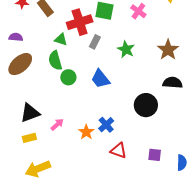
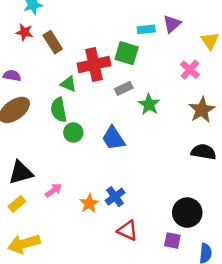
pink cross: (138, 11) -> (190, 70), moved
gray rectangle: (95, 42) -> (124, 88), moved, turned 32
black circle: (146, 105) -> (187, 213), moved
yellow rectangle: (29, 138) -> (17, 204), turned -32

